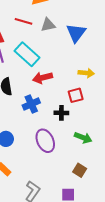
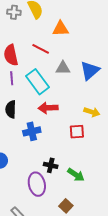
gray triangle: (48, 25) -> (63, 68), moved
black cross: (61, 113) -> (51, 165), moved
purple ellipse: (45, 141) -> (37, 184), moved

